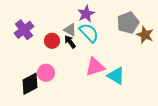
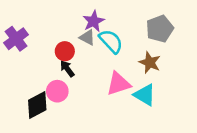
purple star: (86, 14) -> (94, 21), moved
purple cross: (24, 30) -> (16, 39), moved
brown star: (145, 35) -> (150, 62), moved
black arrow: (70, 42) -> (67, 69), moved

